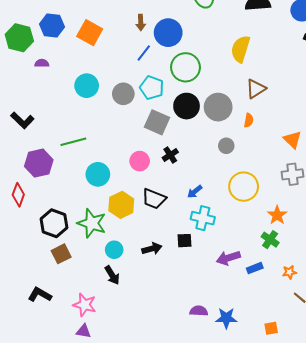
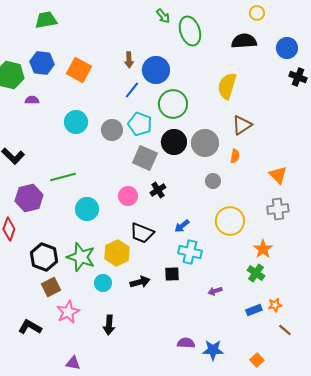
yellow hexagon: (121, 205) -> (117, 253), moved
purple arrow: (228, 258) -> (215, 291), size x0.6
blue rectangle: (255, 268) -> (254, 310), moved
black arrow: (112, 275) -> (109, 325), moved, turned 36
pink star: (85, 305) -> (68, 312), moved, turned 30
orange square: (271, 328) -> (257, 360), turned -32

